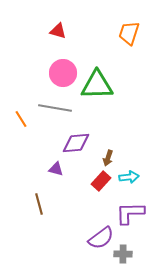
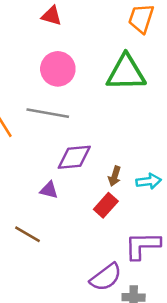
green triangle: (97, 85) -> (126, 73), moved
cyan arrow: (129, 177) -> (149, 181), moved
brown line: (39, 204) -> (28, 234), turned -45

